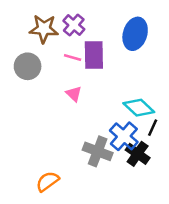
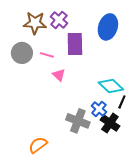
pink line: (73, 58) -> (47, 55), moved
blue cross: (124, 136) -> (99, 109), size x0.7

